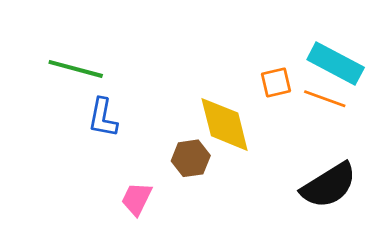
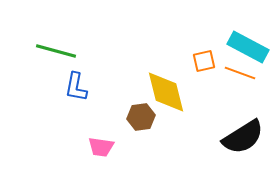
pink trapezoid: (137, 199) -> (101, 147), turned -108

